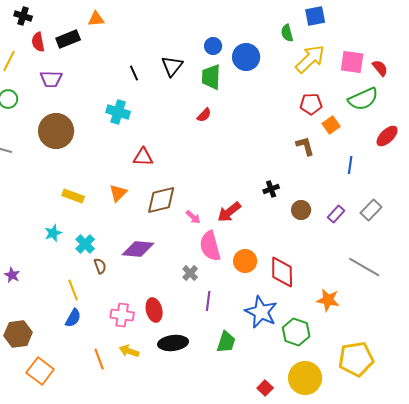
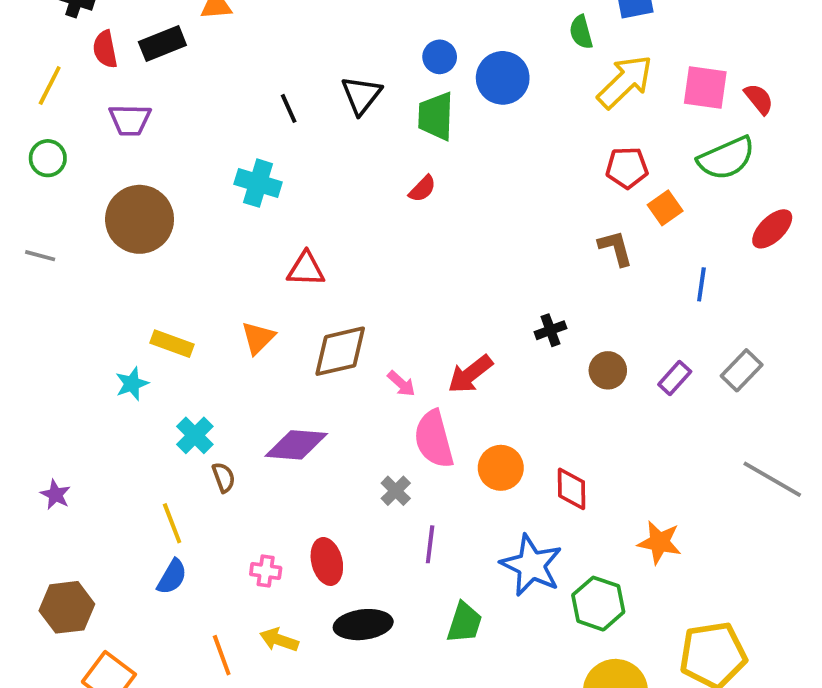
cyan star: (53, 233) -> (132, 384), moved
gray line: (364, 267) -> (772, 479), moved
red diamond: (282, 272) -> (572, 489), size x0.7
pink cross: (122, 315) -> (266, 571), size x0.7

